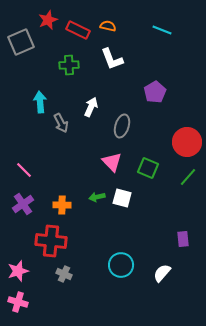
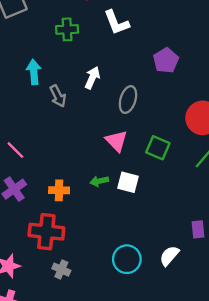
white semicircle: (162, 273) -> (169, 256), moved

